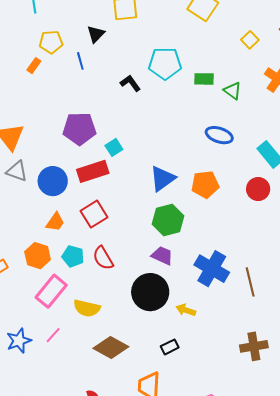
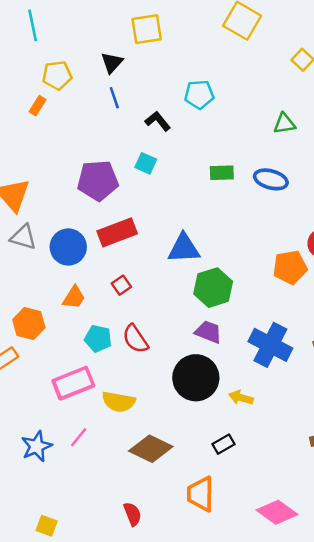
blue line: (80, 61) -> (114, 98), moved
cyan pentagon: (165, 64) -> (199, 95), size x0.7
green rectangle: (204, 79) -> (222, 173), moved
green triangle: (232, 91) -> (284, 124), turned -42
cyan square: (114, 147) -> (146, 163), moved, turned -30
blue triangle: (163, 179) -> (184, 248), moved, turned 36
orange pentagon: (205, 184) -> (290, 267), moved
red square: (94, 214) -> (121, 285), size x0.6
orange hexagon: (38, 256) -> (29, 324), moved
pink rectangle: (51, 291) -> (73, 383), turned 32

